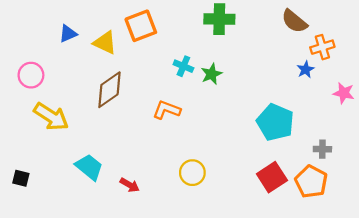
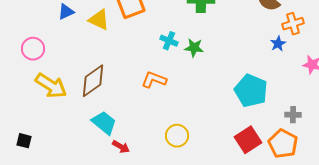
green star: (211, 74) -> (194, 48), turned 30
brown diamond: (109, 90) -> (93, 81), moved
cyan trapezoid: (89, 167) -> (104, 123), moved

